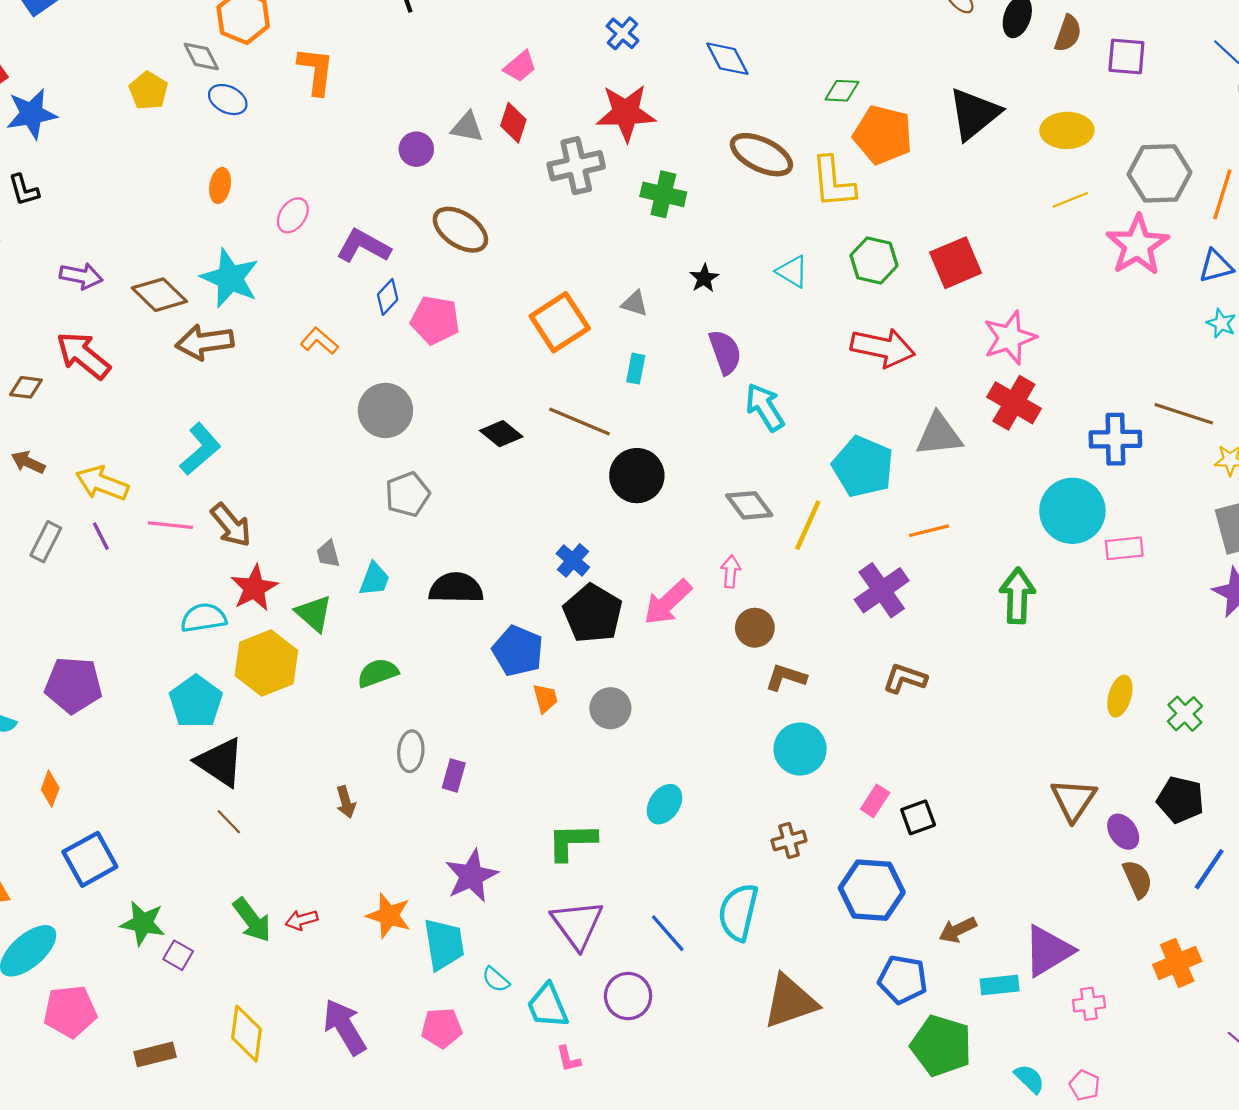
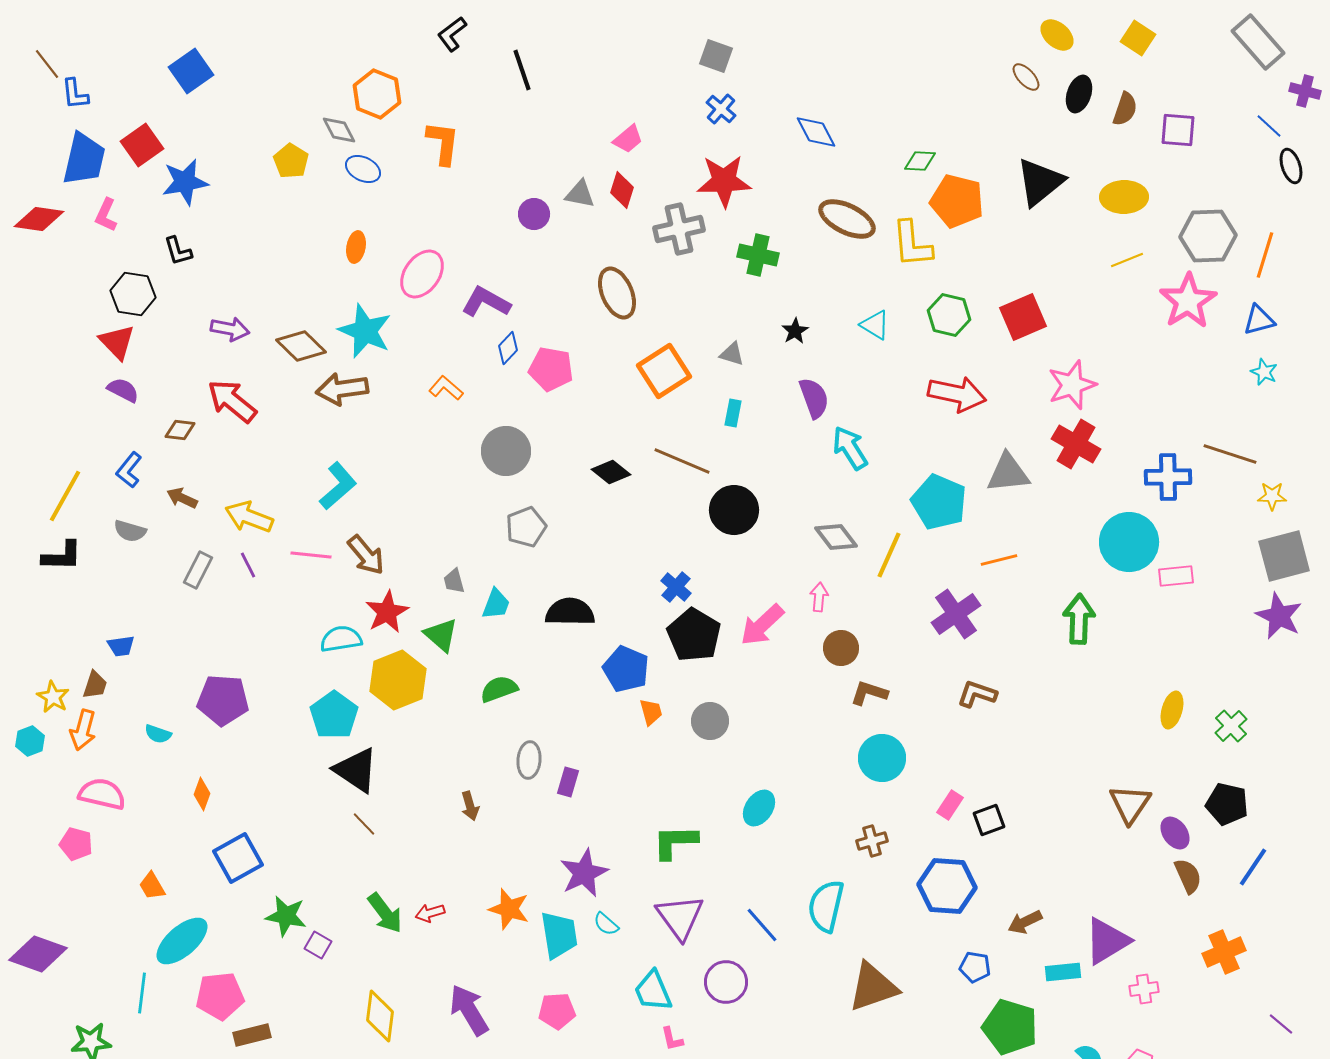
pink ellipse: (293, 215) -> (422, 274), size x1.5
brown ellipse: (460, 230) -> (617, 293), moved, turned 33
cyan semicircle: (496, 979) -> (606, 924), moved
blue pentagon: (903, 979) -> (975, 967), size x0.7
brown rectangle: (155, 1054) -> (252, 1035), moved

